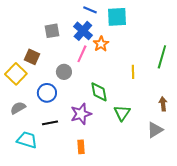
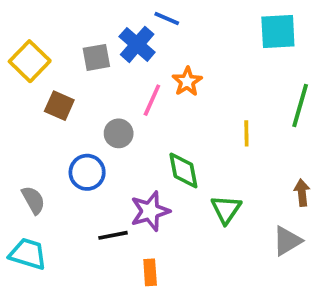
cyan square: (117, 17) -> (278, 31), moved
blue cross: (83, 31) -> (137, 44), moved
yellow square: (16, 74) -> (30, 61), moved
gray semicircle: (18, 108) -> (33, 200), turned 91
black line: (50, 123) -> (113, 235), moved
cyan trapezoid: (27, 140) -> (28, 254), moved

